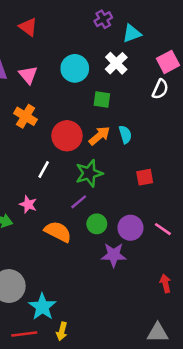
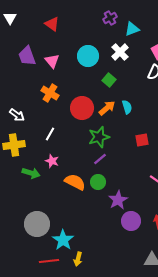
green square: (102, 99) -> (109, 80), turned 32
white line: (44, 169) -> (50, 134), moved
purple line: (79, 202) -> (100, 159), moved
green circle: (97, 224) -> (98, 182), moved
purple circle: (130, 228) -> (131, 221), moved
purple star: (114, 255) -> (118, 200), turned -30

